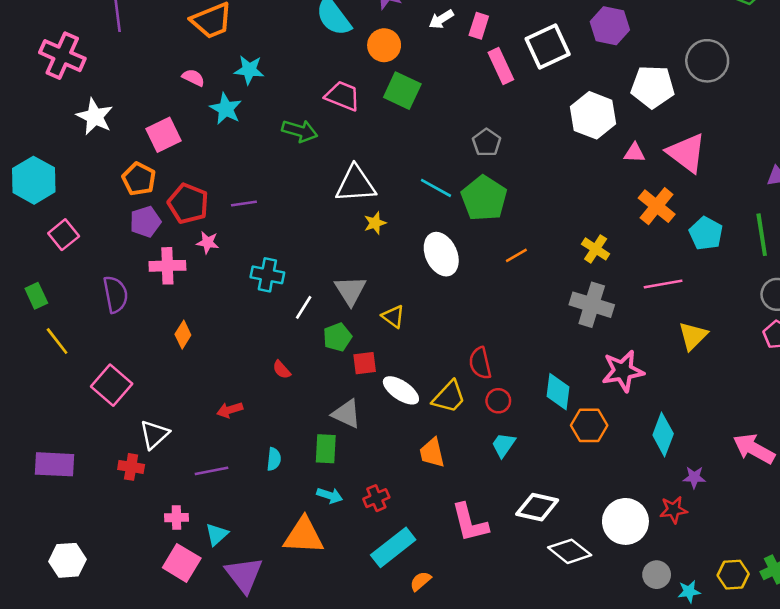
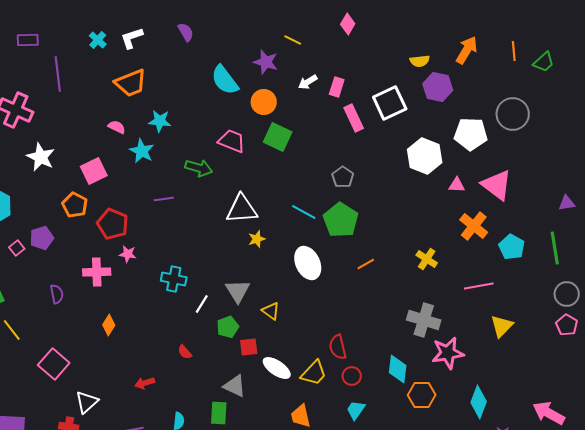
purple line: (244, 204) -> (164, 199), moved
purple pentagon: (145, 222) -> (42, 238), moved
pink square: (64, 235) -> (17, 248), size x0.7
purple semicircle: (115, 294) -> (57, 294), size x0.7
gray cross: (592, 305) -> (424, 320), moved

